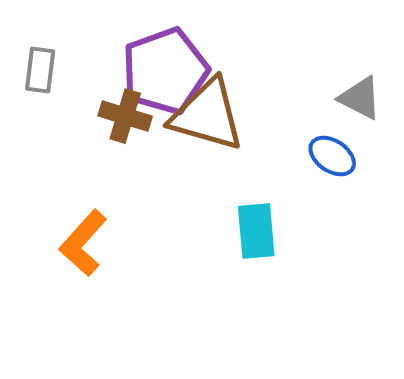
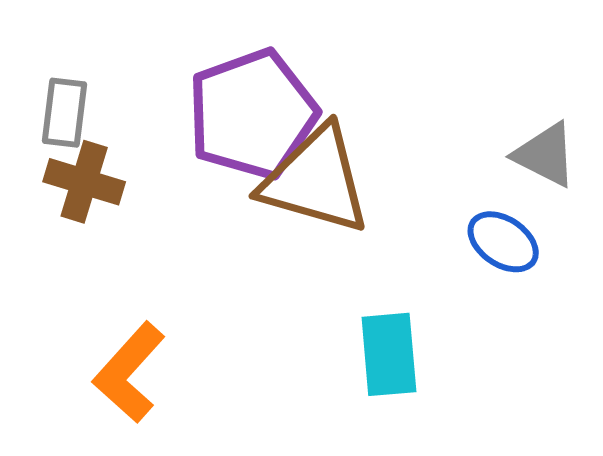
brown cross: (125, 116) -> (84, 182), moved

